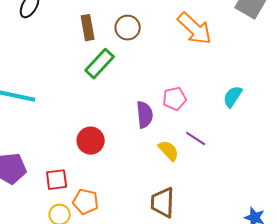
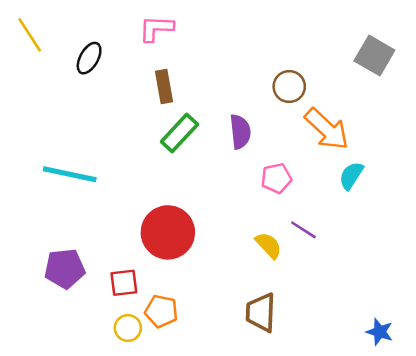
brown circle: (128, 28) -> (289, 87), moved
orange arrow: (195, 29) -> (327, 129), moved
purple semicircle: (145, 115) -> (240, 132), moved
red circle: (91, 141) -> (168, 232), size x1.5

